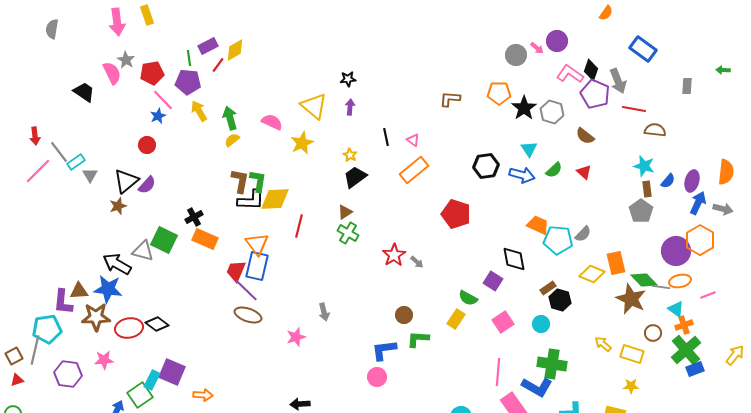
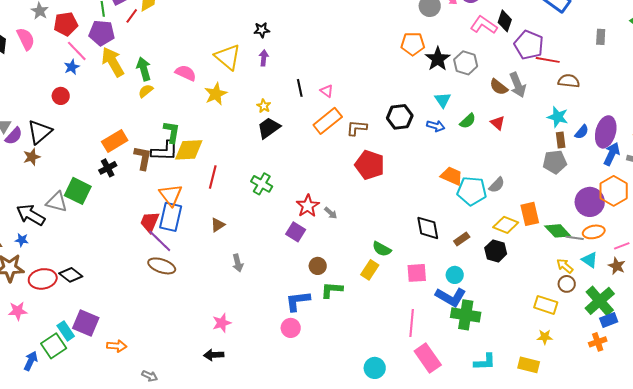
pink semicircle: (112, 73) -> (26, 39), moved
gray arrow: (618, 81) -> (518, 85), moved
purple pentagon: (595, 94) -> (529, 45), moved
brown L-shape: (450, 99) -> (357, 128), moved
yellow arrow: (199, 111) -> (113, 62), size x1.4
blue arrow: (522, 175) -> (436, 126), size x0.7
brown L-shape: (240, 181) -> (143, 158), moved
purple ellipse: (692, 181) -> (606, 132), size x1.4
purple semicircle: (147, 185) -> (14, 136), moved
gray pentagon: (641, 211) -> (555, 162), turned 30
brown triangle: (345, 212) -> (218, 225), moved
orange rectangle: (205, 239) -> (115, 141), moved, turned -55
black diamond: (514, 259) -> (428, 228), moved
purple square: (493, 281) -> (296, 232), moved
blue star: (108, 289) -> (22, 240), size x0.5
brown star: (631, 299) -> (617, 266), moved, size x0.6
black hexagon: (560, 300) -> (496, 251), moved
pink square: (503, 322) -> (417, 273), turned 30
orange cross: (684, 325) -> (598, 342), moved
pink star: (296, 337) -> (222, 323), moved
yellow arrow: (603, 344) -> (565, 266), moved
cyan rectangle: (152, 380) -> (66, 331), turned -60
blue L-shape: (537, 387) -> (451, 297), moved

